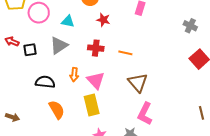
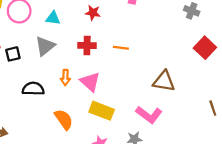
brown triangle: (138, 83) -> (164, 81), moved, turned -35
yellow rectangle: (92, 105) -> (102, 111), moved, turned -50
orange semicircle: (57, 110) -> (64, 119), moved
pink L-shape: (145, 114) -> (149, 115), turned -75

